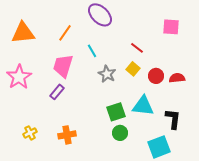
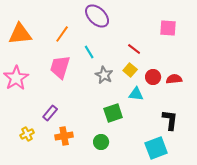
purple rectangle: (57, 92) -> (50, 113), moved
cyan triangle: (143, 106) -> (136, 94), moved, size x0.7
green circle: (120, 133) -> (101, 142), moved

